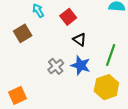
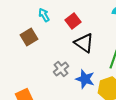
black triangle: (80, 40) -> (84, 43), size x1.5
blue star: (81, 65) -> (85, 79), moved

